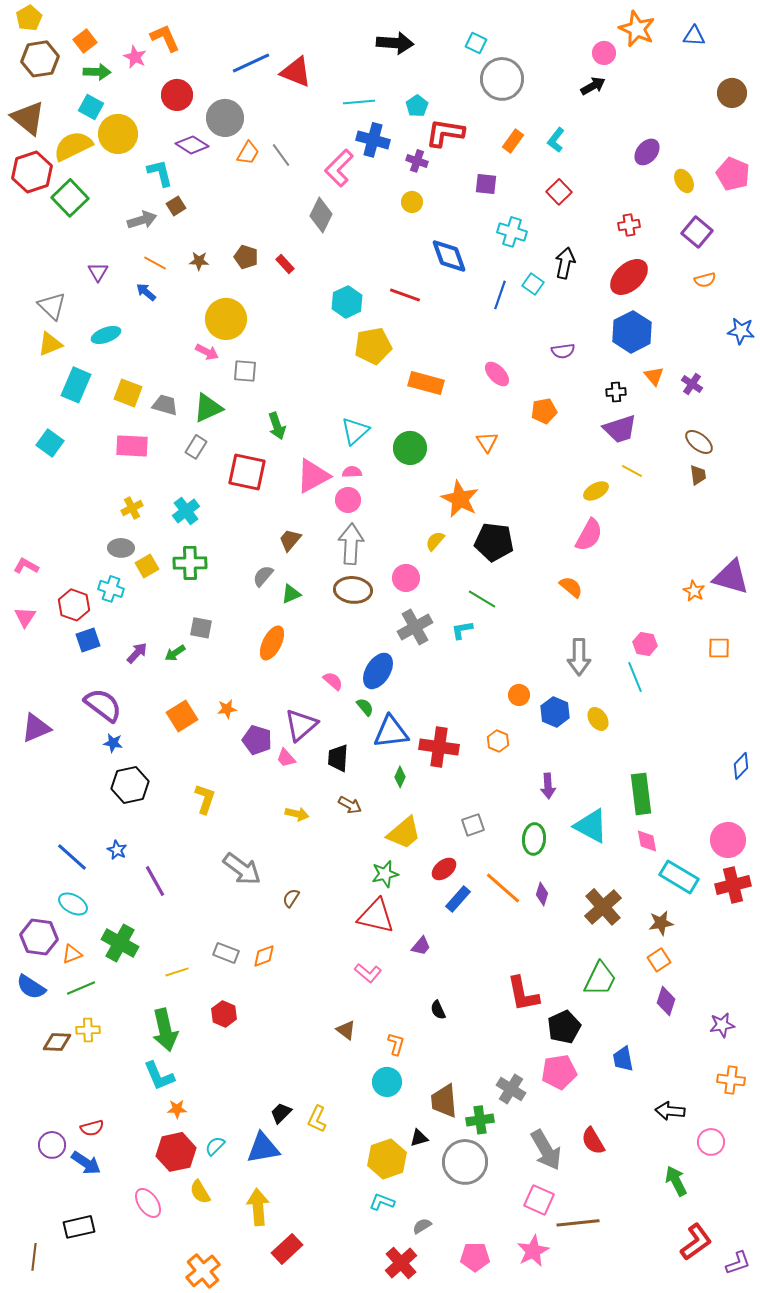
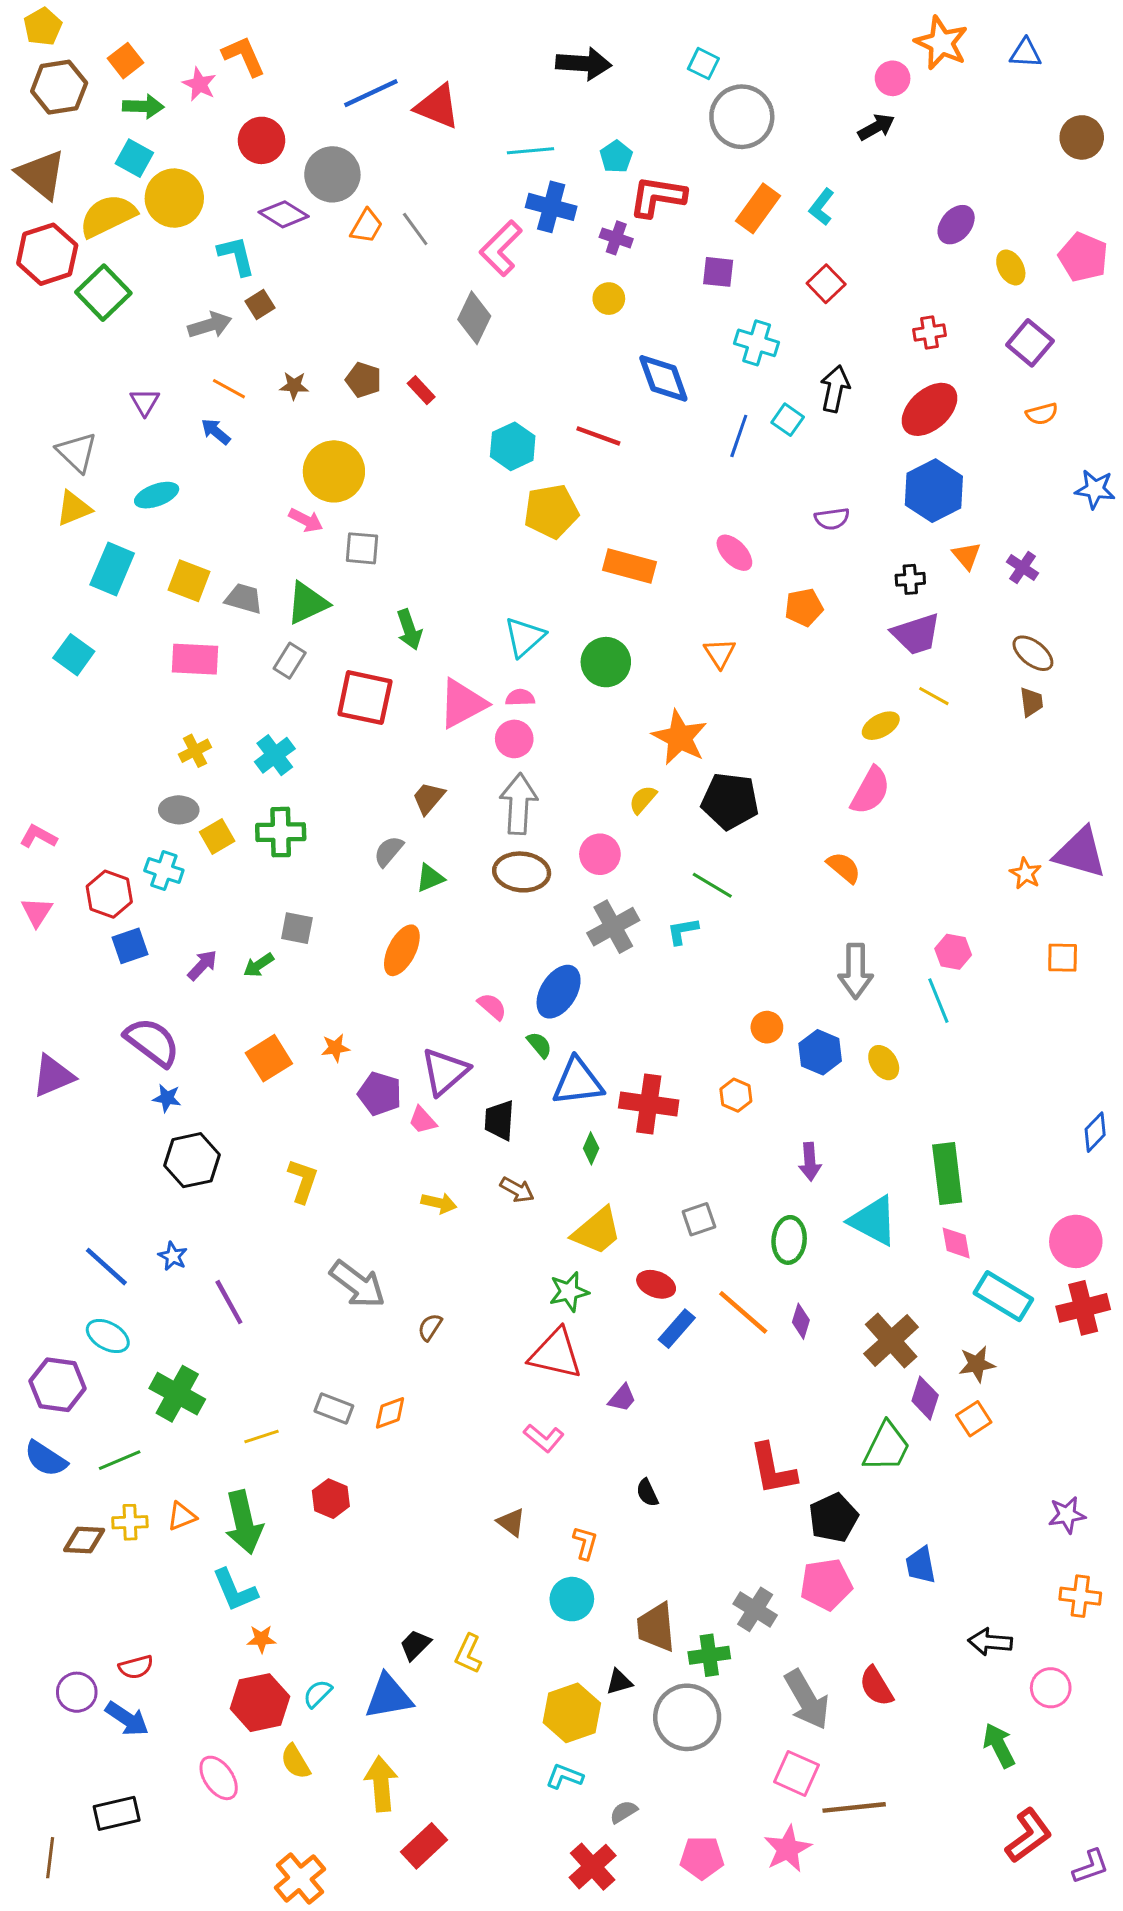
orange rectangle: (513, 141) -> (758, 208), size x1.4
red ellipse: (444, 869) -> (656, 1284), turned 60
orange triangle: (72, 954) -> (182, 1516), moved
purple diamond: (666, 1001) -> (925, 1398), moved

